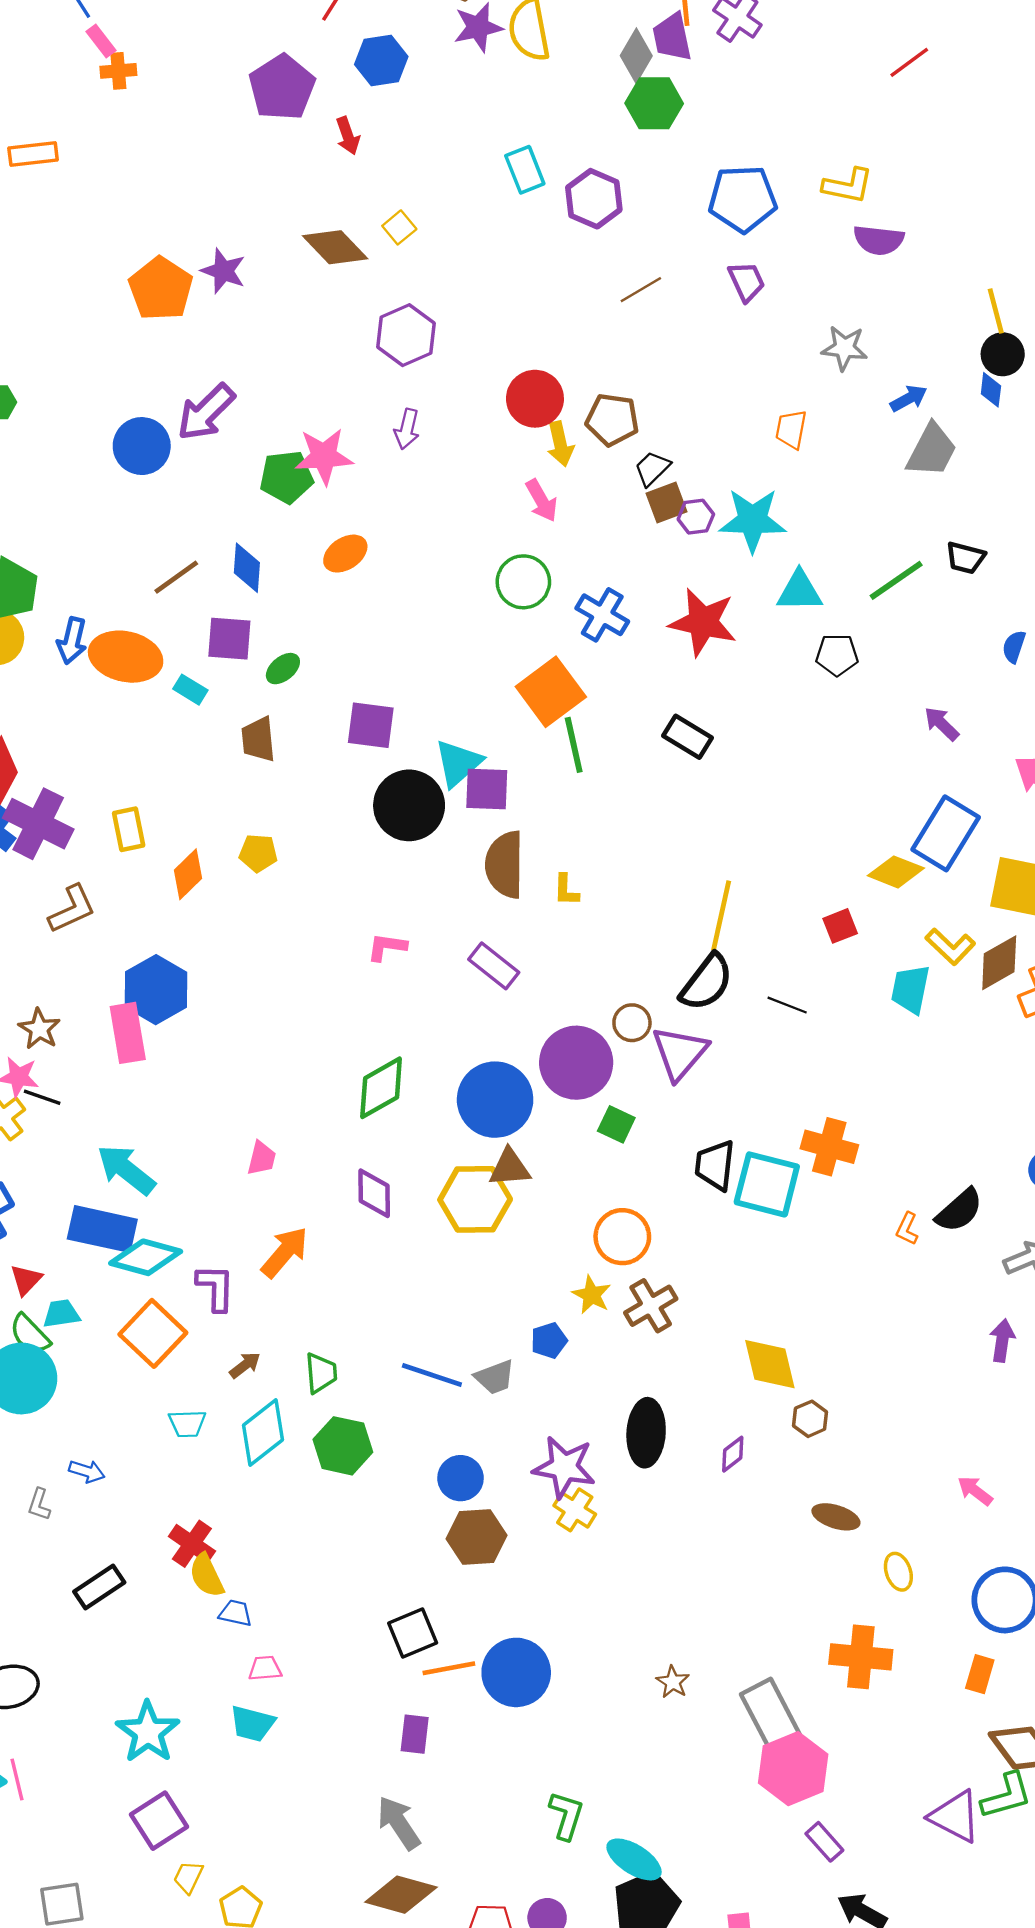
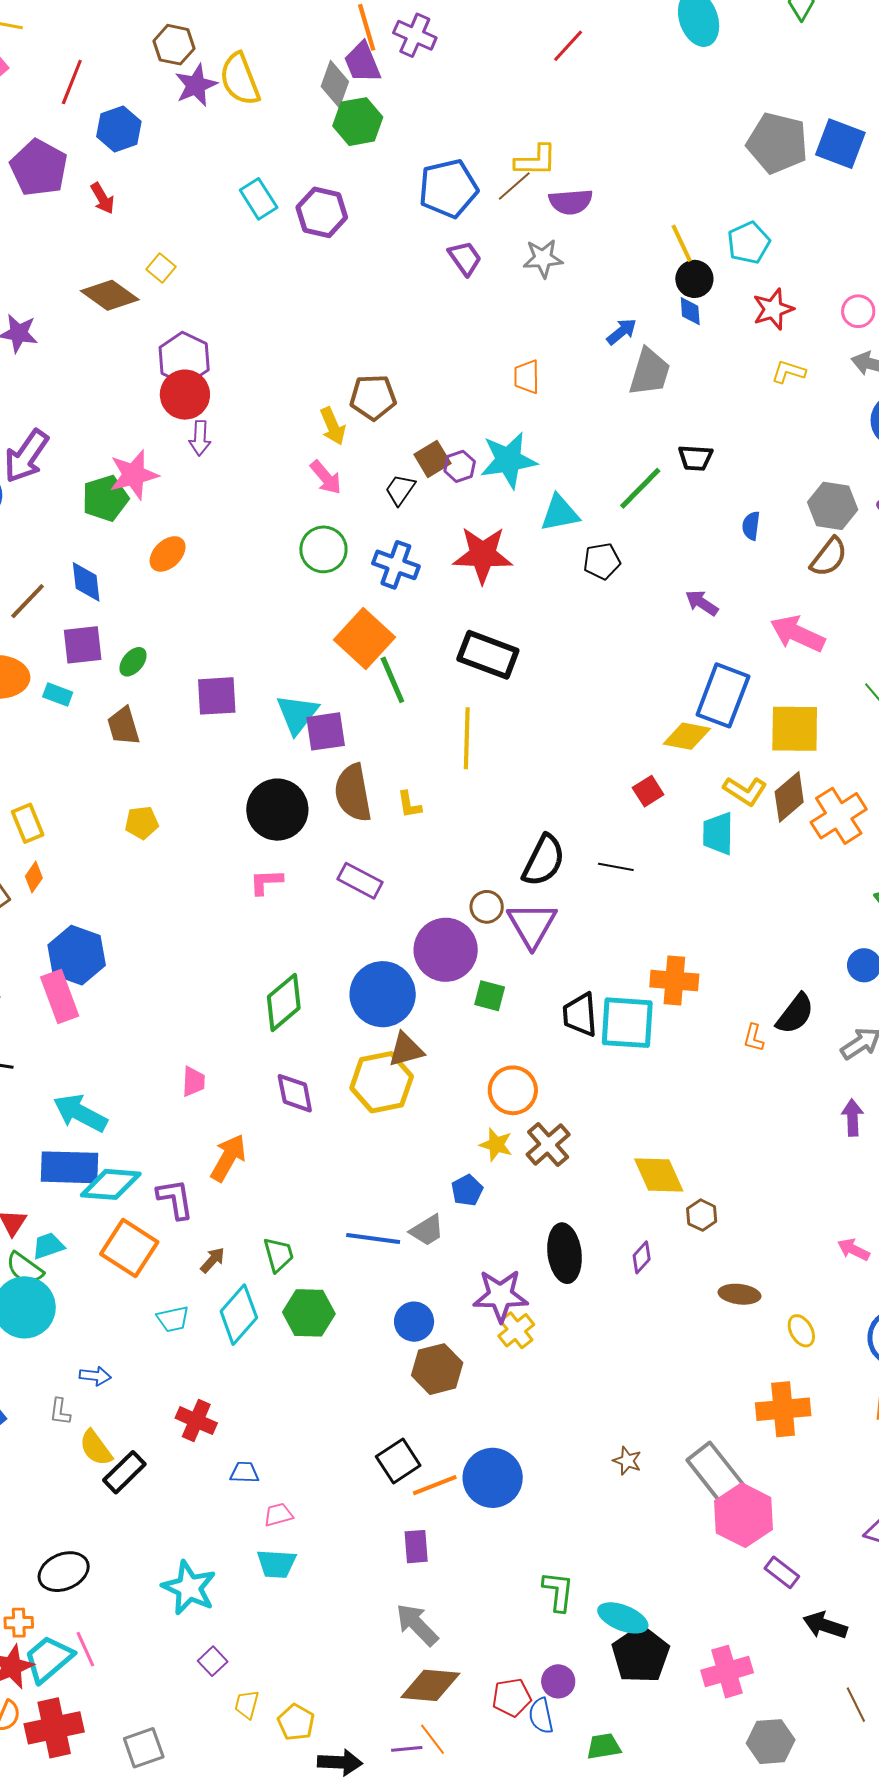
brown line: (641, 290) -> (514, 186), moved
gray star: (844, 348) -> (543, 258), moved
red circle: (535, 399) -> (185, 395), moved
black trapezoid: (652, 468) -> (400, 490), moved
black rectangle: (688, 737) -> (488, 655), size x1.4
black circle: (409, 805) -> (277, 810), moved
orange diamond: (188, 874) -> (34, 877), moved, size x0.7
yellow line: (721, 916) -> (467, 738), moved
yellow cross: (575, 1510) -> (516, 1330), turned 30
yellow semicircle: (207, 1575) -> (96, 1448), moved
purple square: (159, 1821) -> (213, 1661), size x0.6

